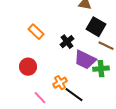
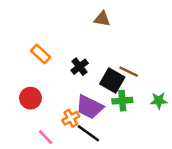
black square: (96, 27) -> (112, 81), moved
purple trapezoid: (85, 60) -> (90, 107), moved

